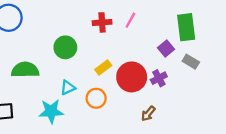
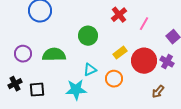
pink line: (130, 20) -> (144, 24), moved
red cross: (102, 22) -> (119, 15), turned -35
purple cross: (159, 78) -> (167, 62), turned -32

